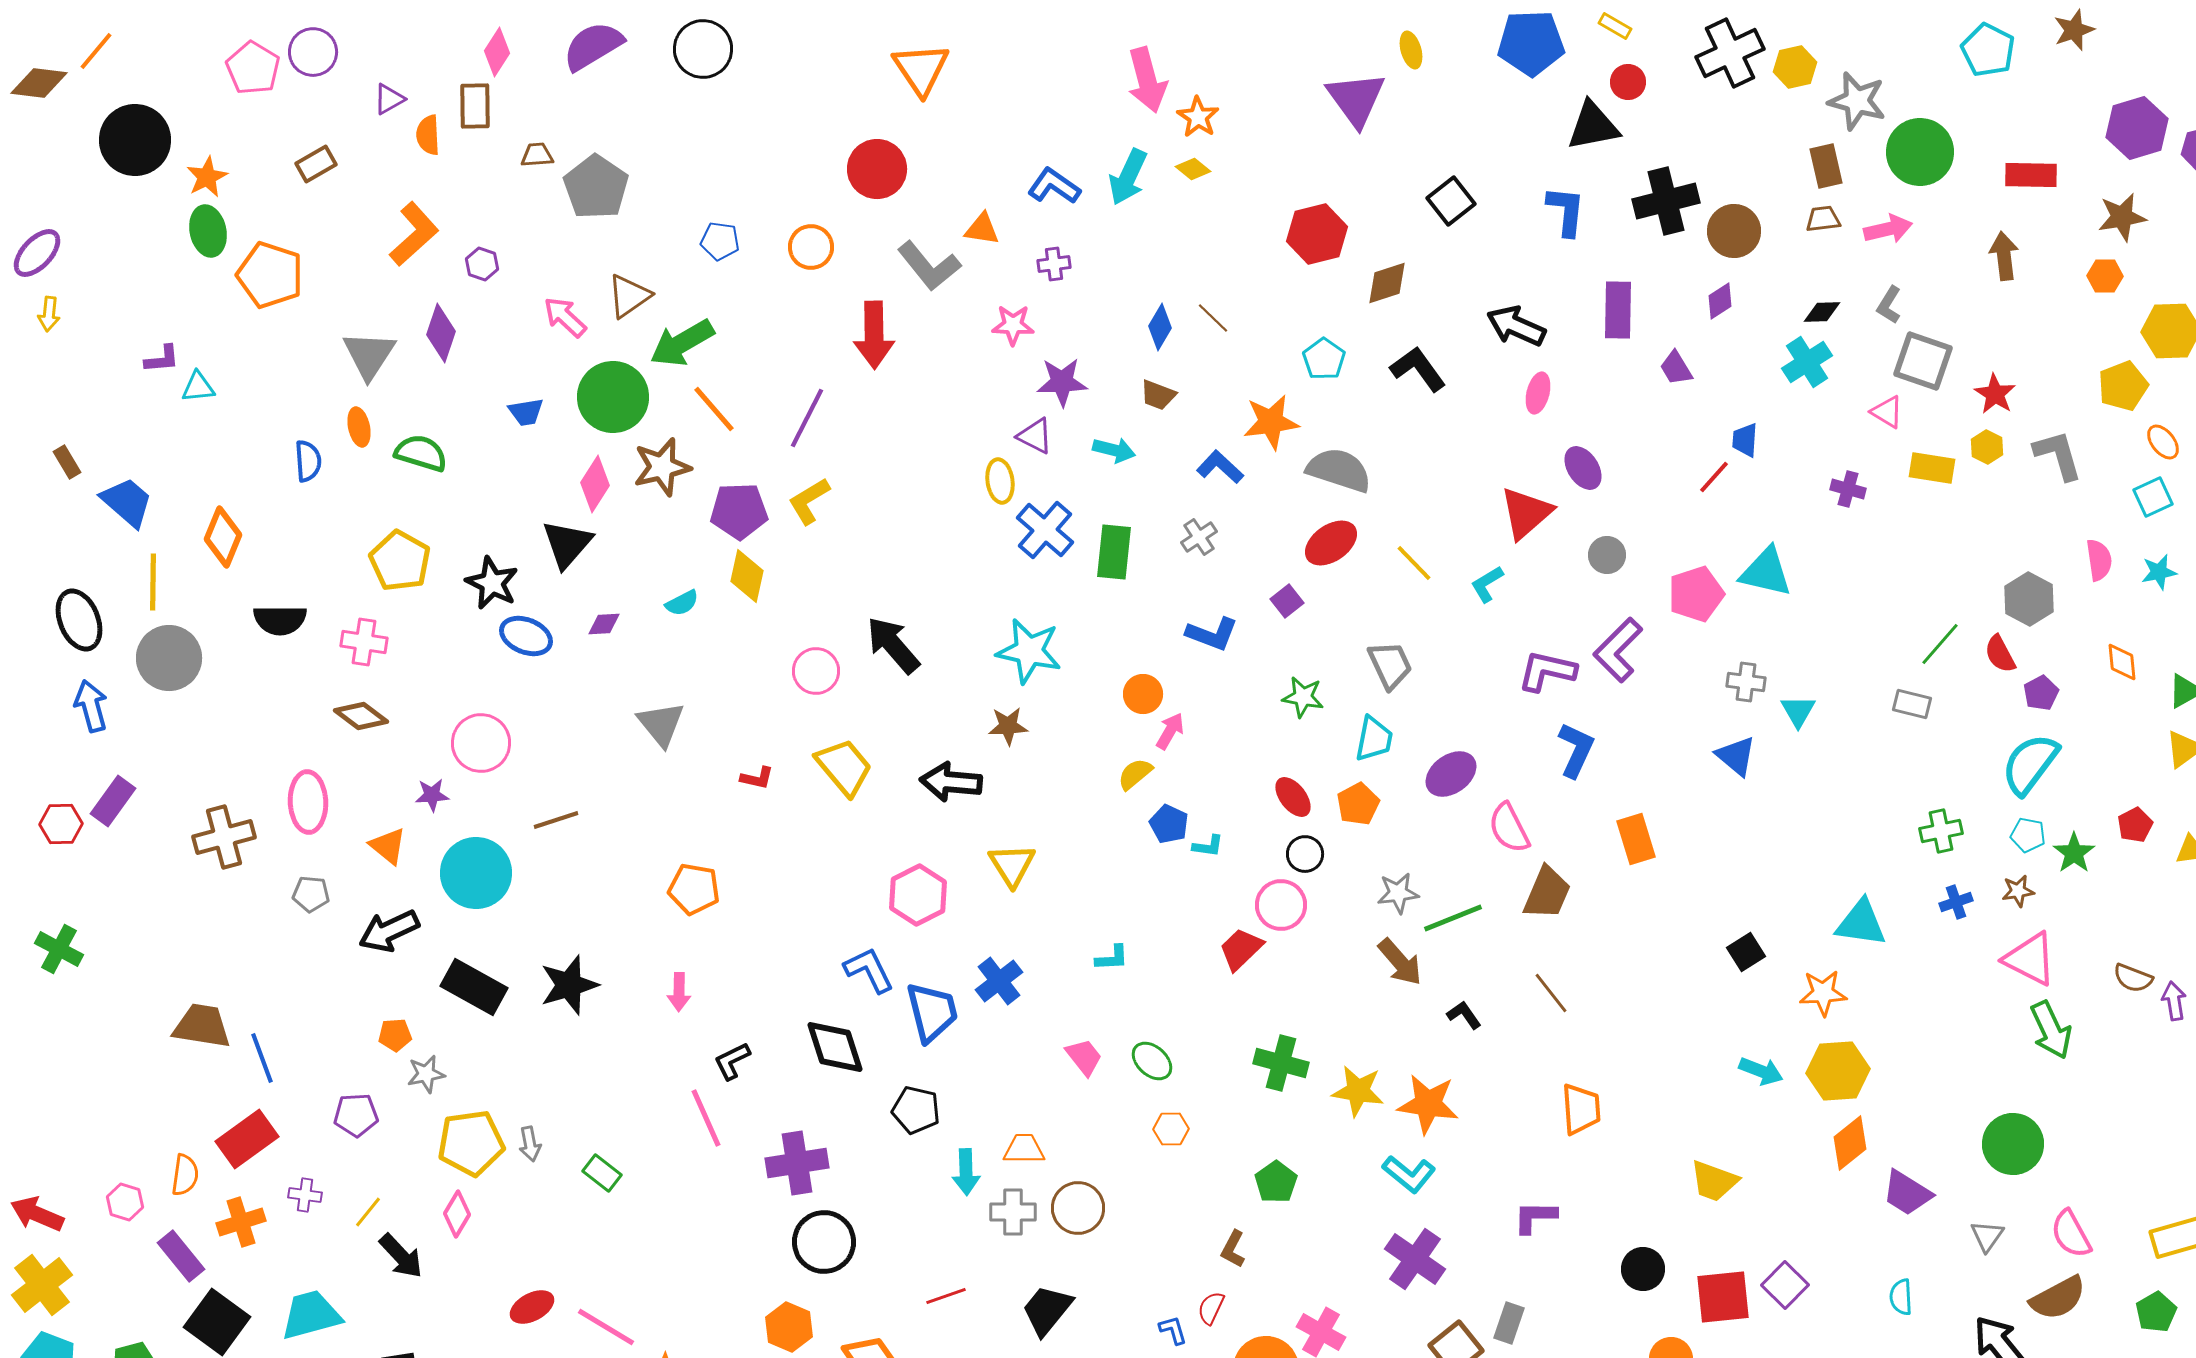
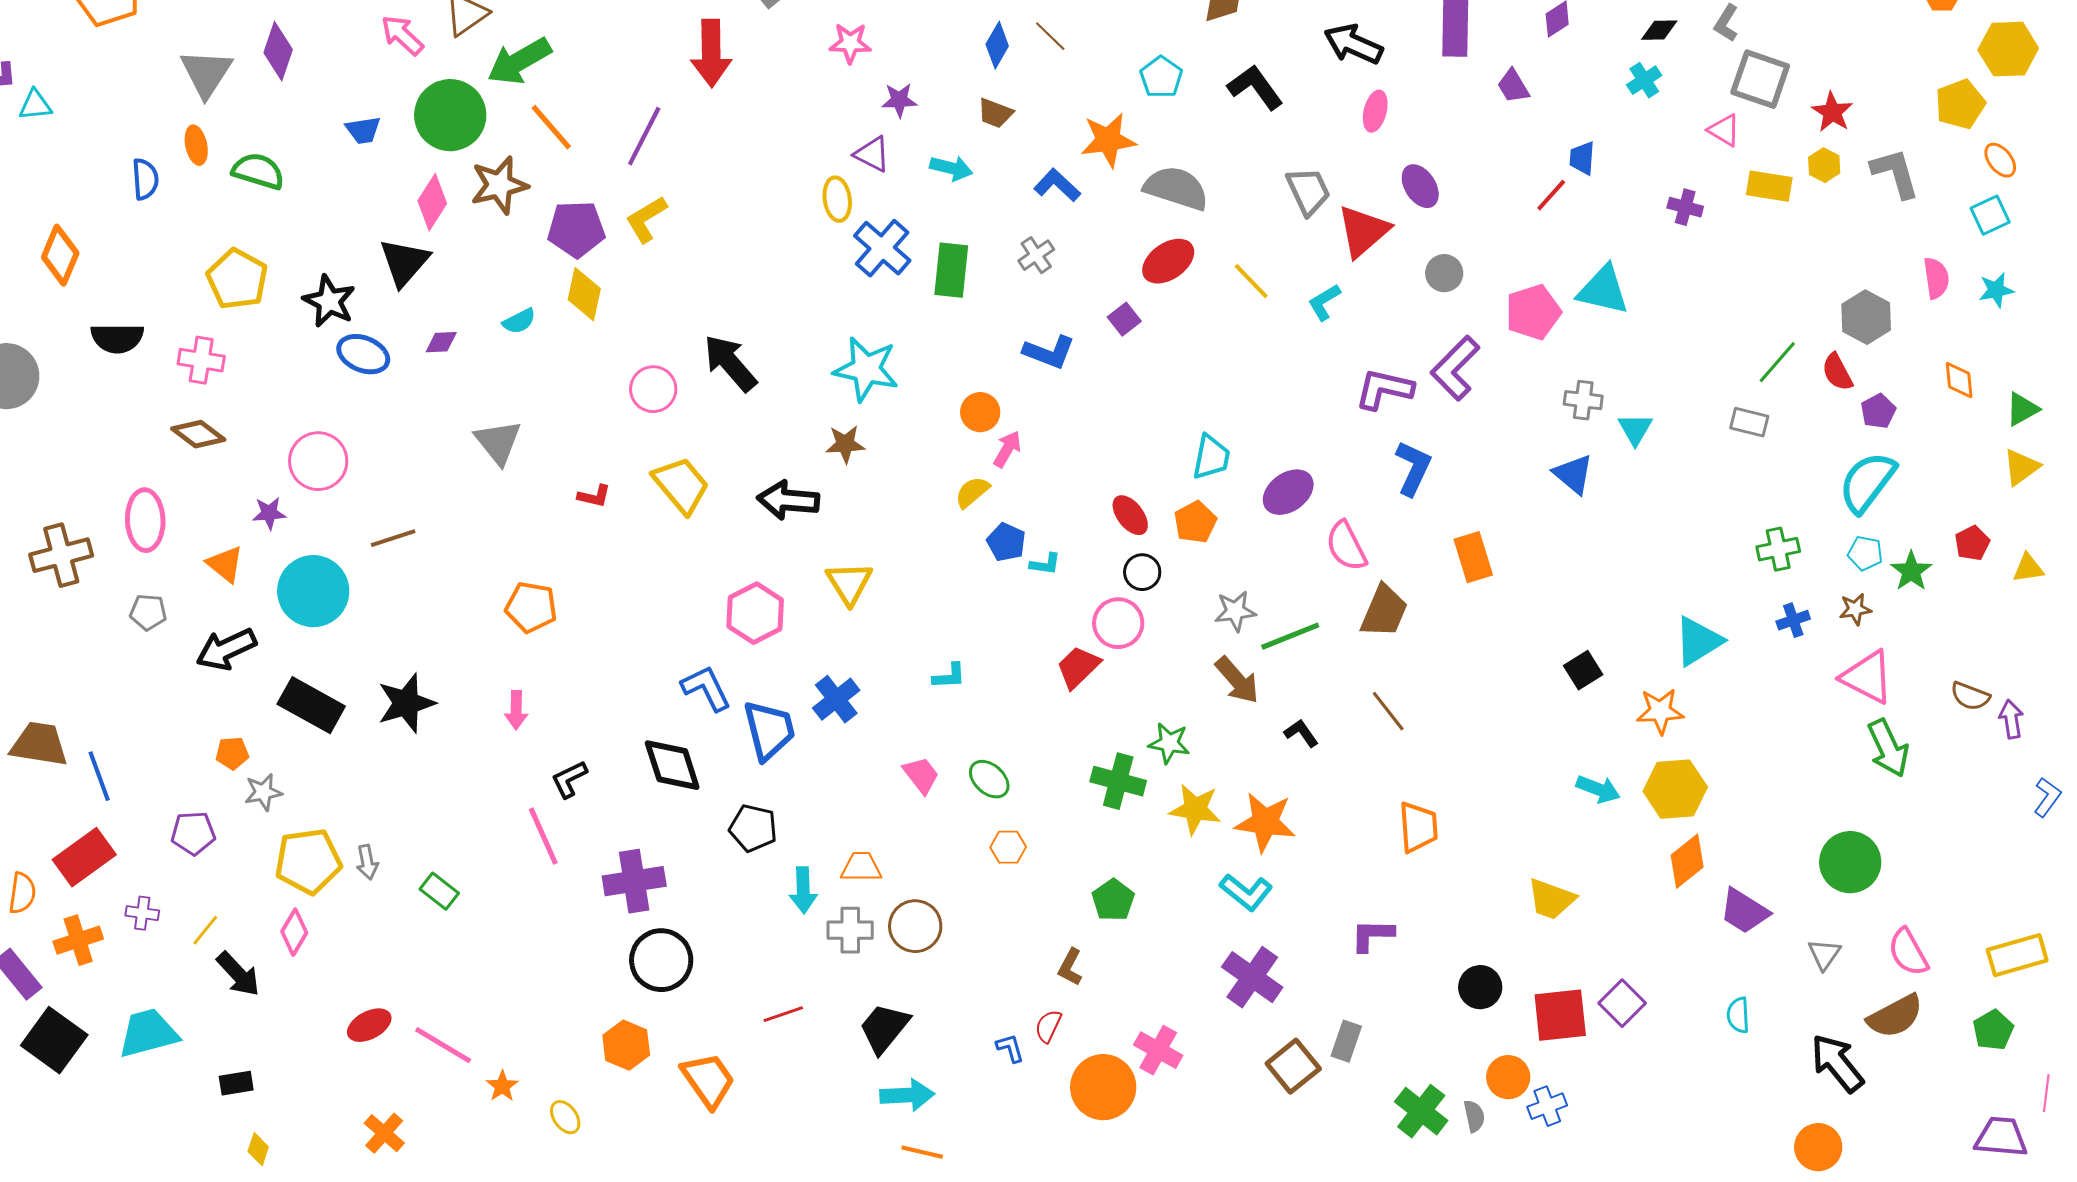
cyan cross: (1807, 362) -> (1644, 80), size x0.7
purple star: (1062, 382) -> (899, 100), size x0.7
gray trapezoid: (1390, 665) -> (1308, 191), moved
green star: (1303, 697) -> (1169, 743), moved
cyan triangle: (1861, 923) -> (1698, 641), turned -40

